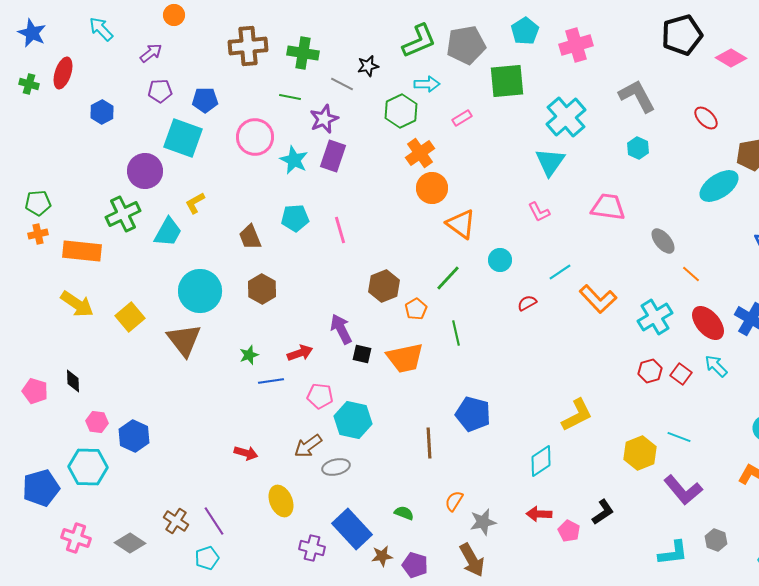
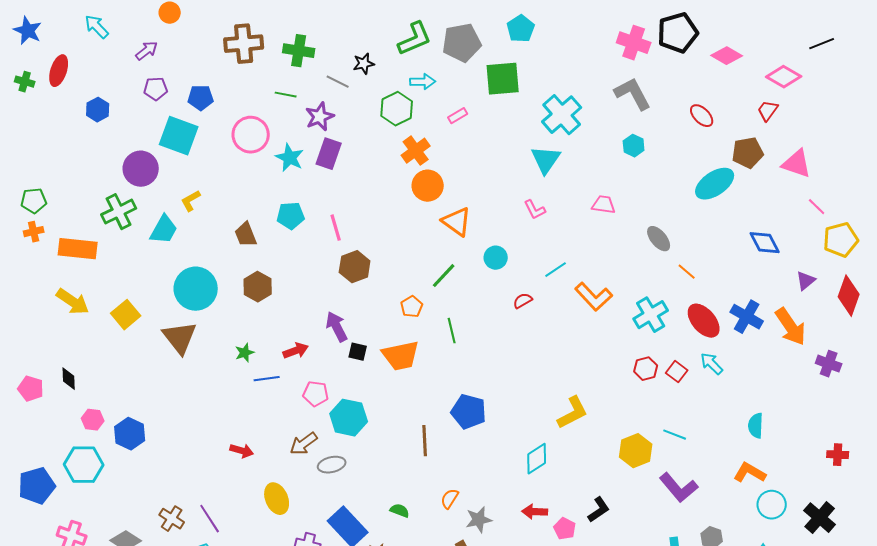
pink cross: (576, 45) -> (634, 43), moved, turned 36
pink trapezoid: (608, 207) -> (604, 205), size x0.7
brown hexagon: (384, 286) -> (355, 267), moved

